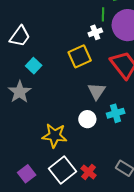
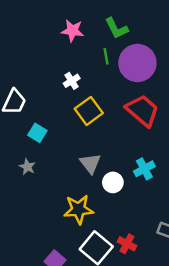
white cross: (95, 32) -> (72, 81), moved
gray triangle: (97, 91) -> (90, 163), moved
gray star: (20, 92) -> (27, 167), size x0.6

